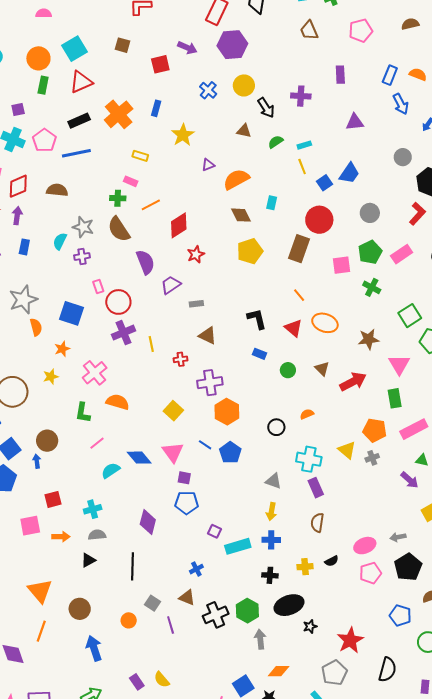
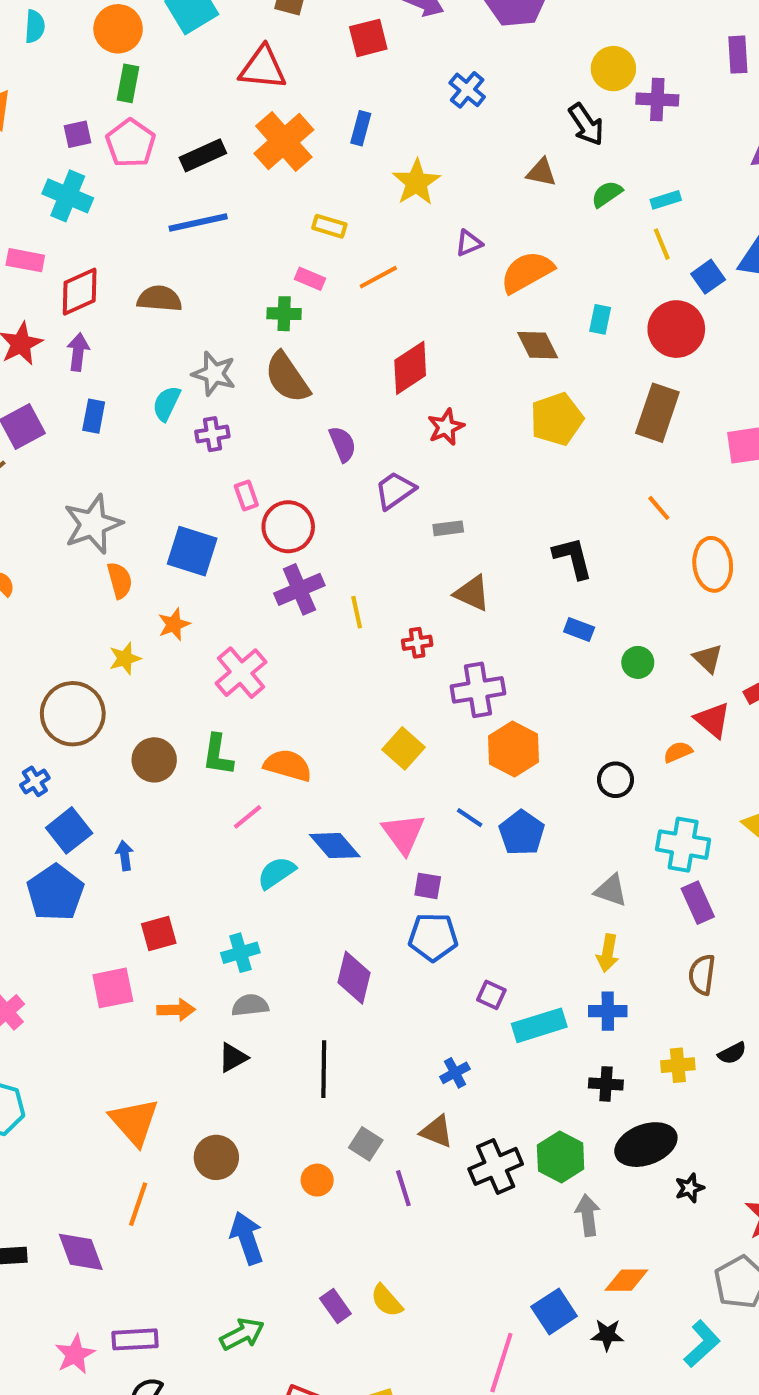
red triangle: (81, 82) -> (263, 68), moved, turned 30
yellow circle: (244, 85) -> (613, 69), moved
pink pentagon: (44, 140) -> (131, 143), moved
orange line: (151, 205) -> (378, 277), moved
red circle: (319, 220) -> (676, 329), moved
purple semicircle: (145, 262) -> (343, 444), size x0.7
orange ellipse: (325, 323) -> (713, 564), turned 65
red triangle: (293, 328) -> (713, 720), moved
yellow star: (51, 377) -> (125, 658), moved
orange semicircle: (118, 402) -> (288, 765), moved
brown circle: (47, 441) -> (154, 760), moved

